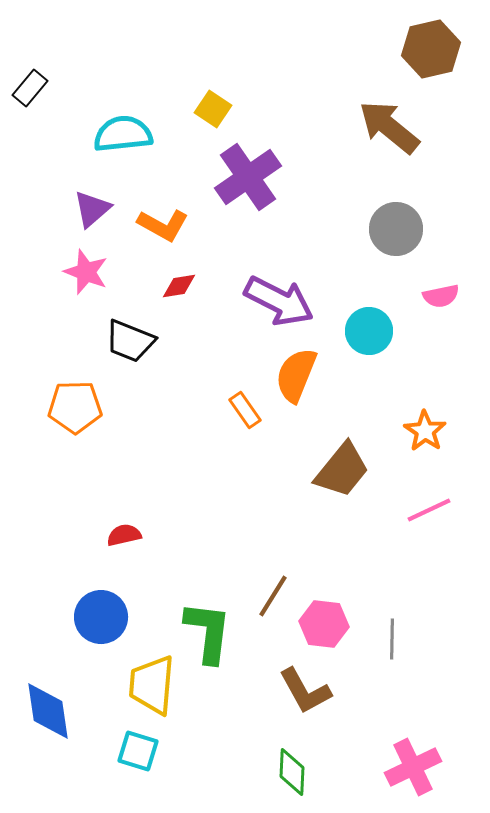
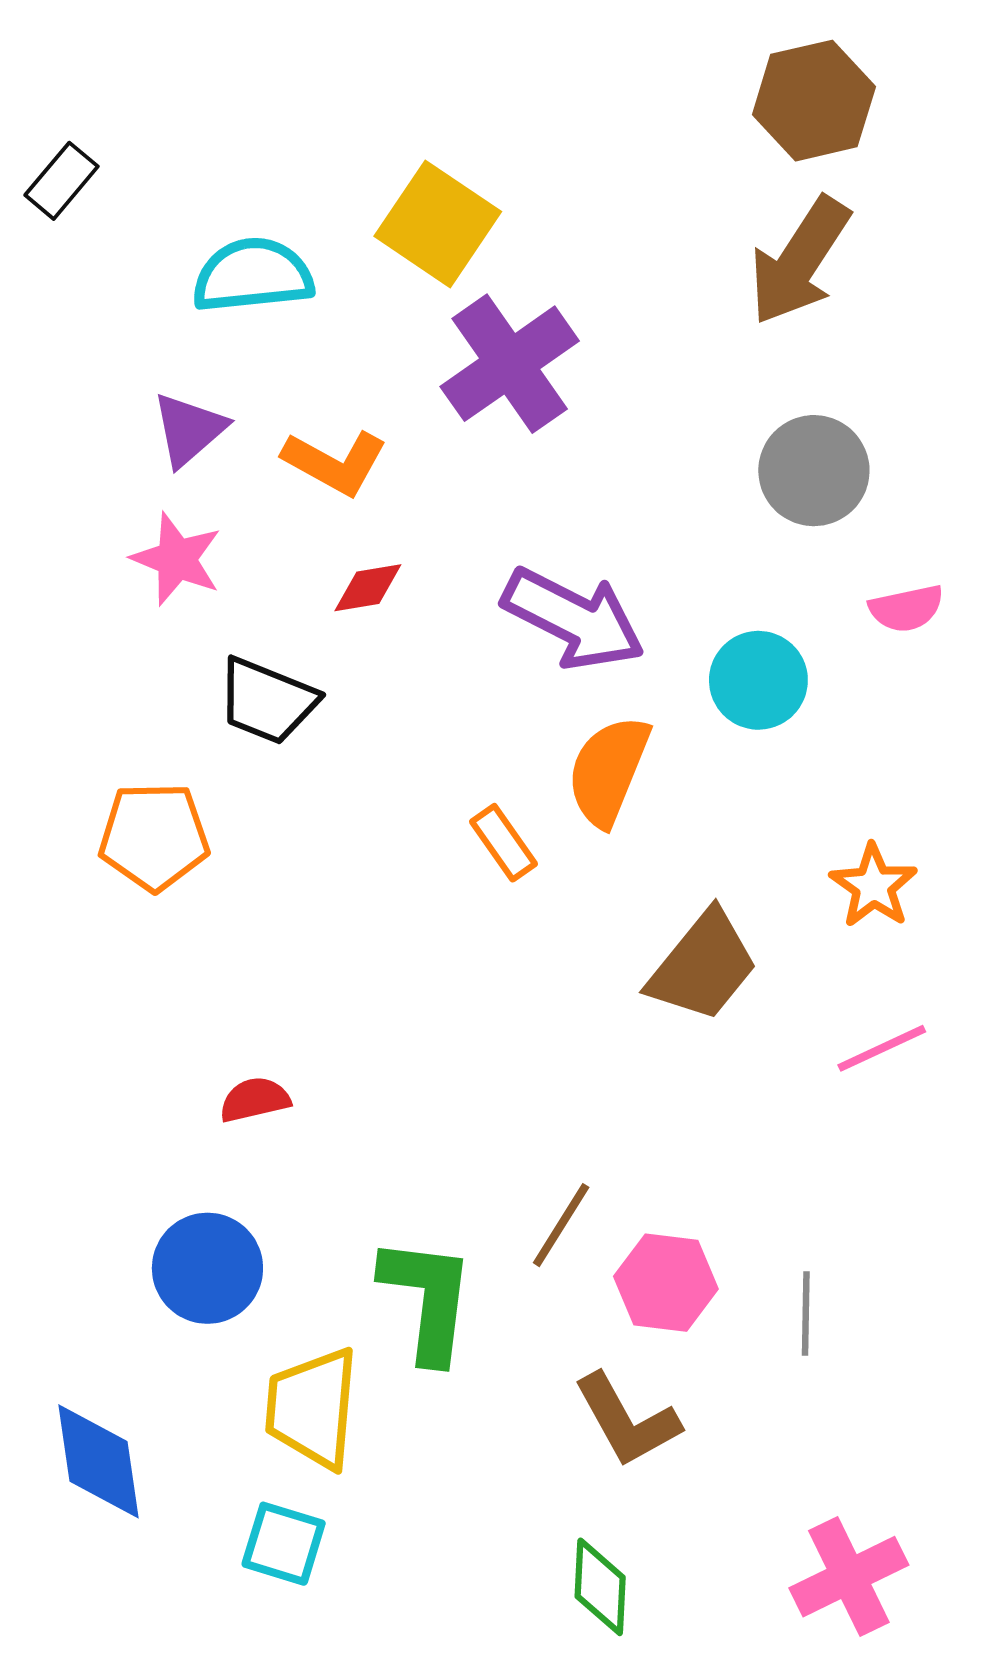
brown hexagon: (431, 49) -> (814, 101), moved
yellow square: (213, 109) -> (438, 224), size x1.6
brown arrow: (389, 127) -> (800, 261), turned -96

